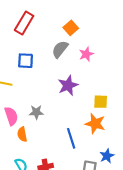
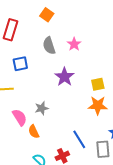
orange square: (71, 28) -> (47, 15), moved
gray semicircle: (60, 49) -> (49, 46), turned -42
blue line: (71, 138) -> (79, 139), moved

